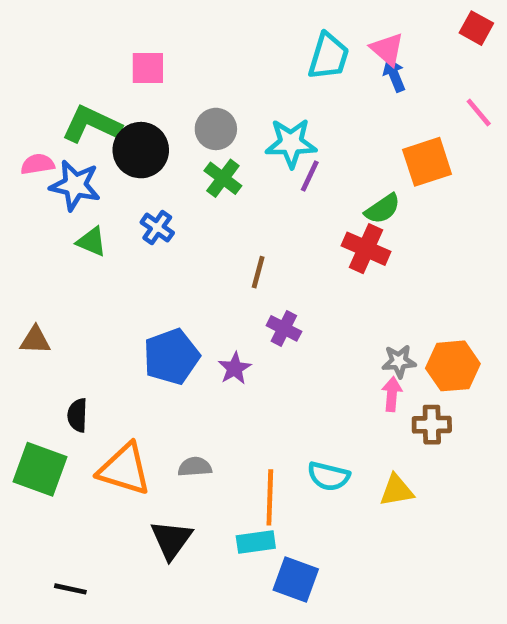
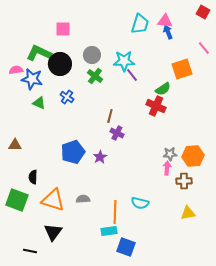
pink triangle: (387, 49) -> (165, 21), turned -35
purple line: (310, 176) -> (132, 75), turned -64
purple cross: (284, 328) -> (117, 133), moved
yellow triangle: (397, 490) -> (188, 213), moved
black triangle: (171, 540) -> (53, 232), moved

